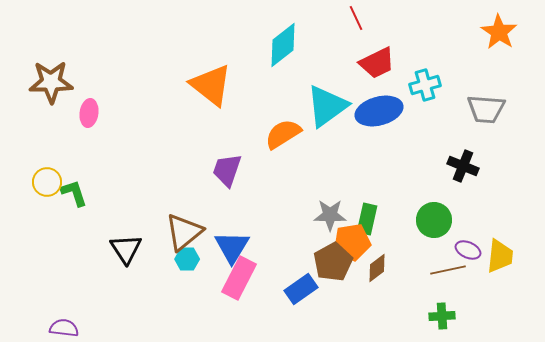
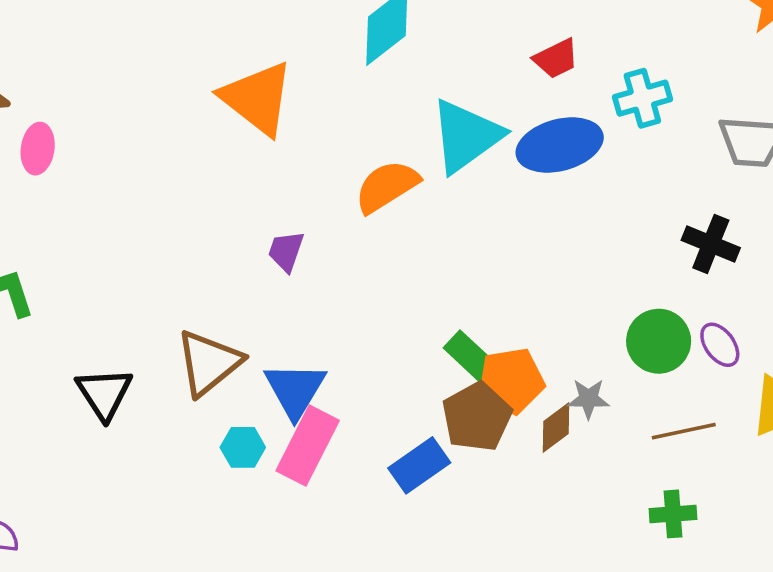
red trapezoid: (377, 63) -> (556, 59), size x0.7
purple trapezoid: (227, 170) -> (286, 251), size x0.7
gray star: (330, 215) -> (588, 399), moved, size x0.7
green rectangle: (367, 219) -> (471, 357), moved, turned -60
purple ellipse: (468, 250) -> (720, 345), moved, turned 30
cyan hexagon: (187, 259) -> (243, 447), moved

